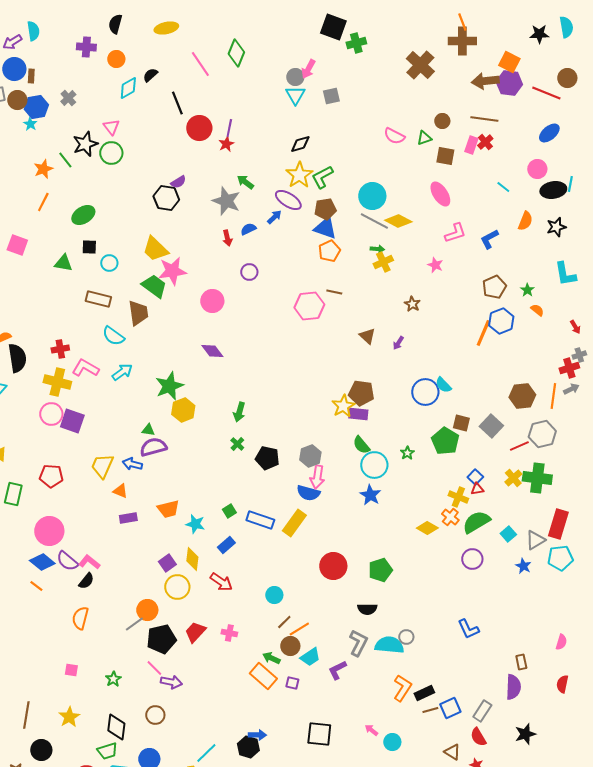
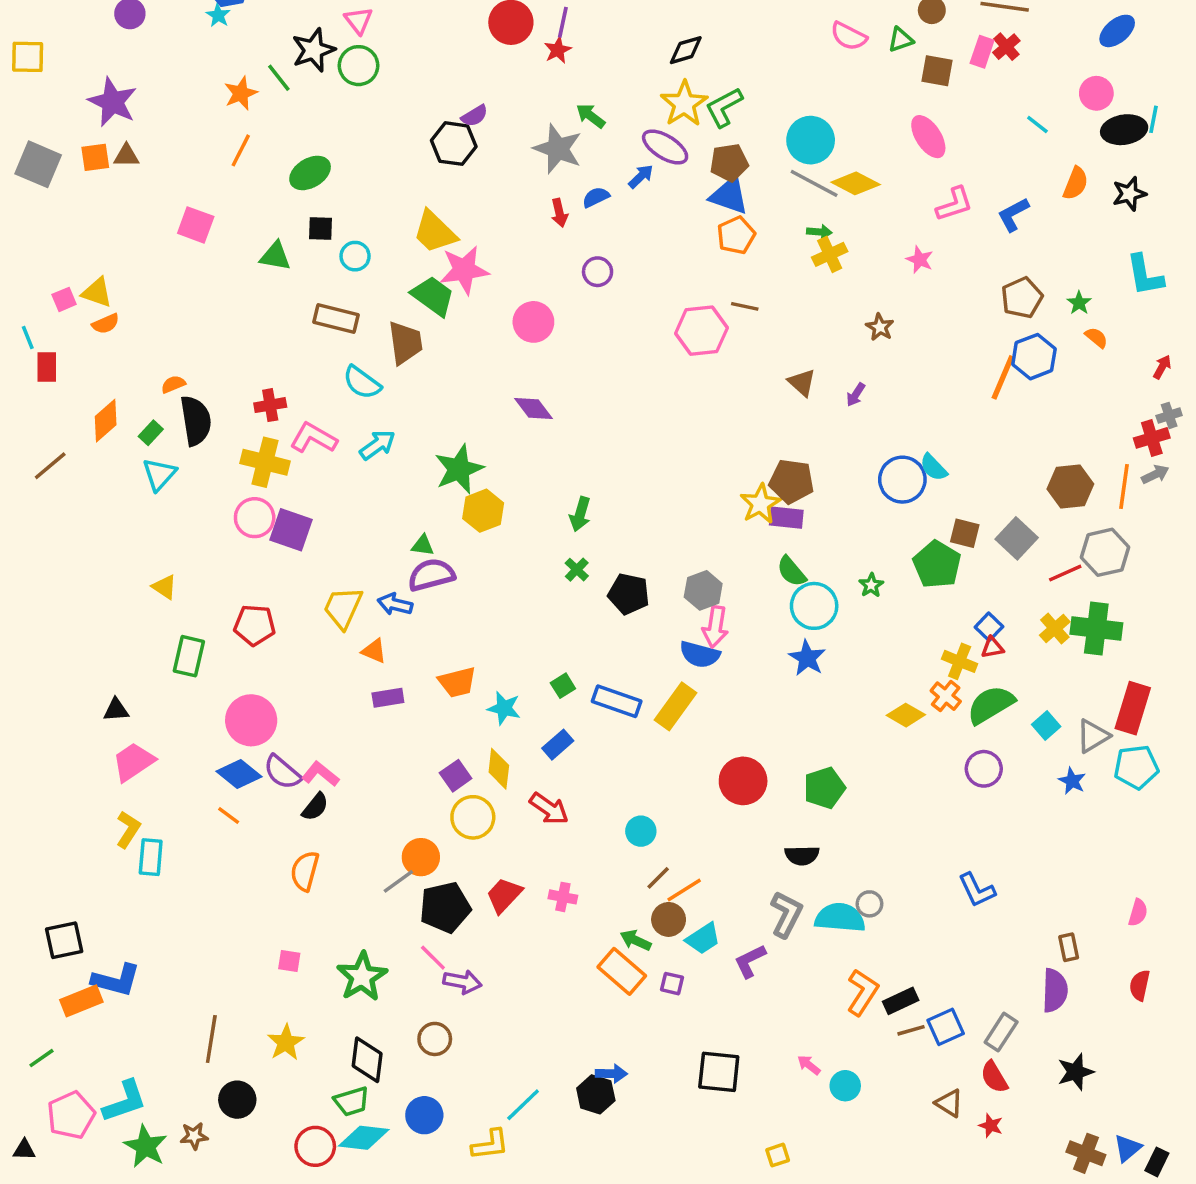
red arrow: (575, 327) -> (1162, 367), turned -120
green star: (113, 679) -> (362, 977), size x1.8

